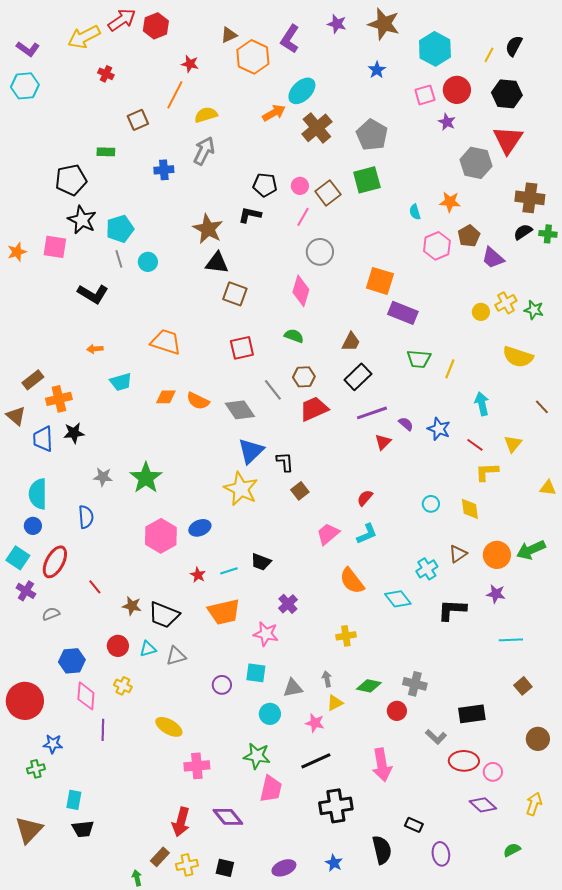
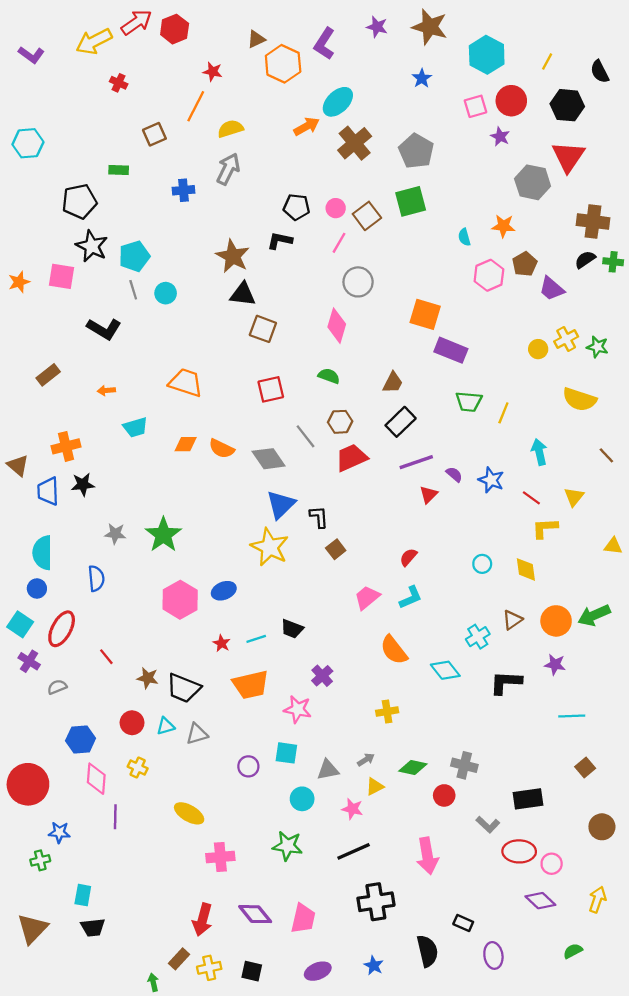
black semicircle: (514, 46) -> (600, 72), moved, turned -55
cyan hexagon: (25, 86) -> (28, 143), moved
brown rectangle: (33, 380) -> (48, 375), moved
gray arrow: (327, 679) -> (366, 760), turned 70
pink trapezoid: (271, 789) -> (303, 919), moved

